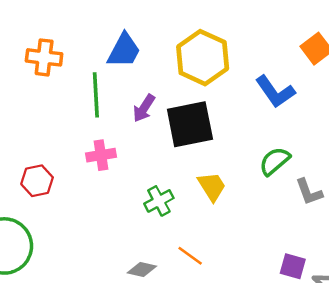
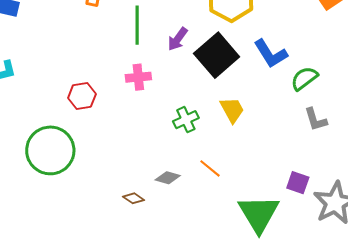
blue L-shape: (275, 92) -> (271, 54), moved
black square: (190, 124) -> (217, 55), turned -33
green semicircle: (275, 161) -> (304, 78), moved

